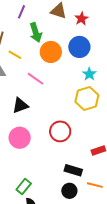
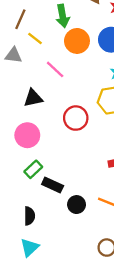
red circle: (60, 131) -> (76, 118), moved
black rectangle: (73, 170) -> (53, 185), moved
green rectangle: (24, 187) -> (33, 169), moved

